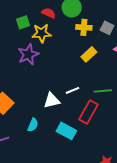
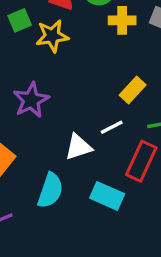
purple star: (28, 54) -> (31, 100), moved
yellow rectangle: (89, 54) -> (133, 90), moved
cyan semicircle: (33, 125) -> (50, 190), size x1.5

